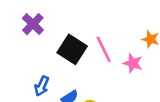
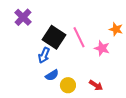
blue arrow: (42, 86) -> (44, 55), moved

